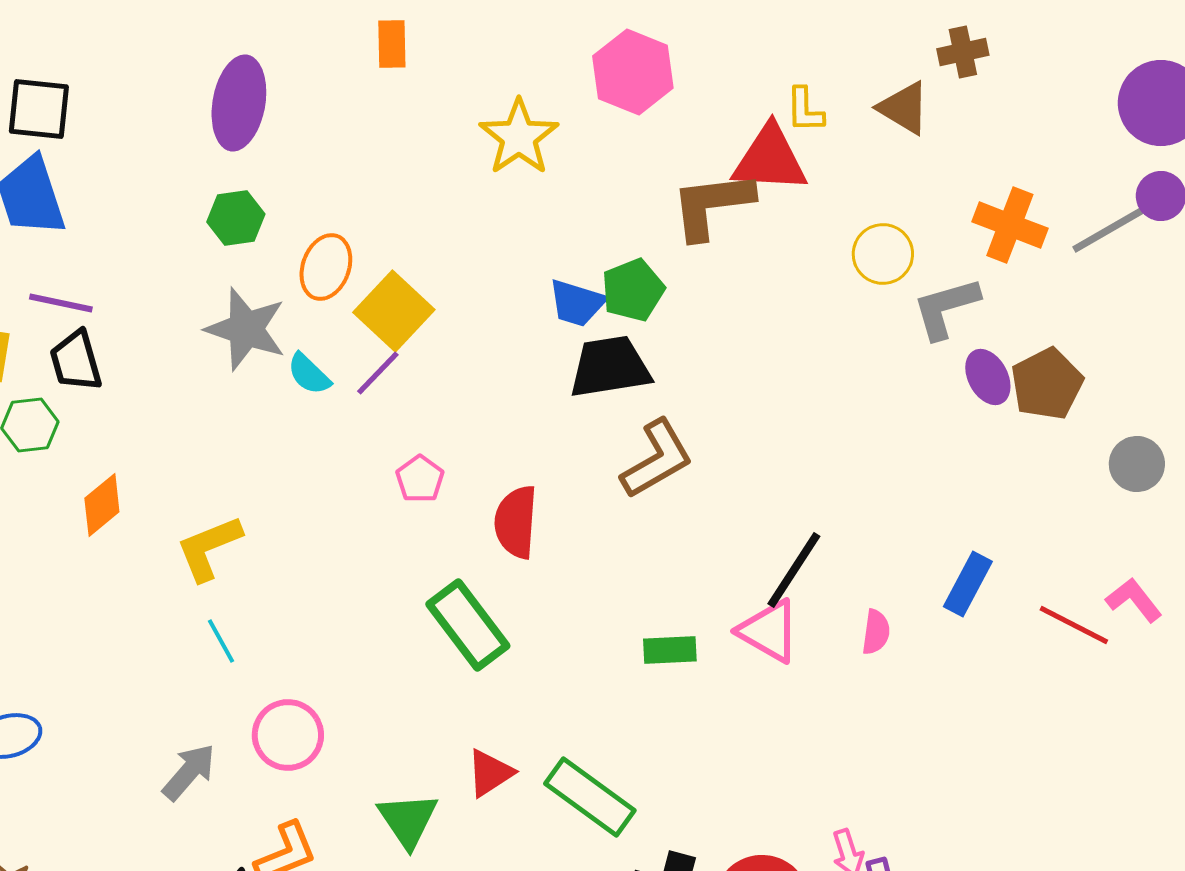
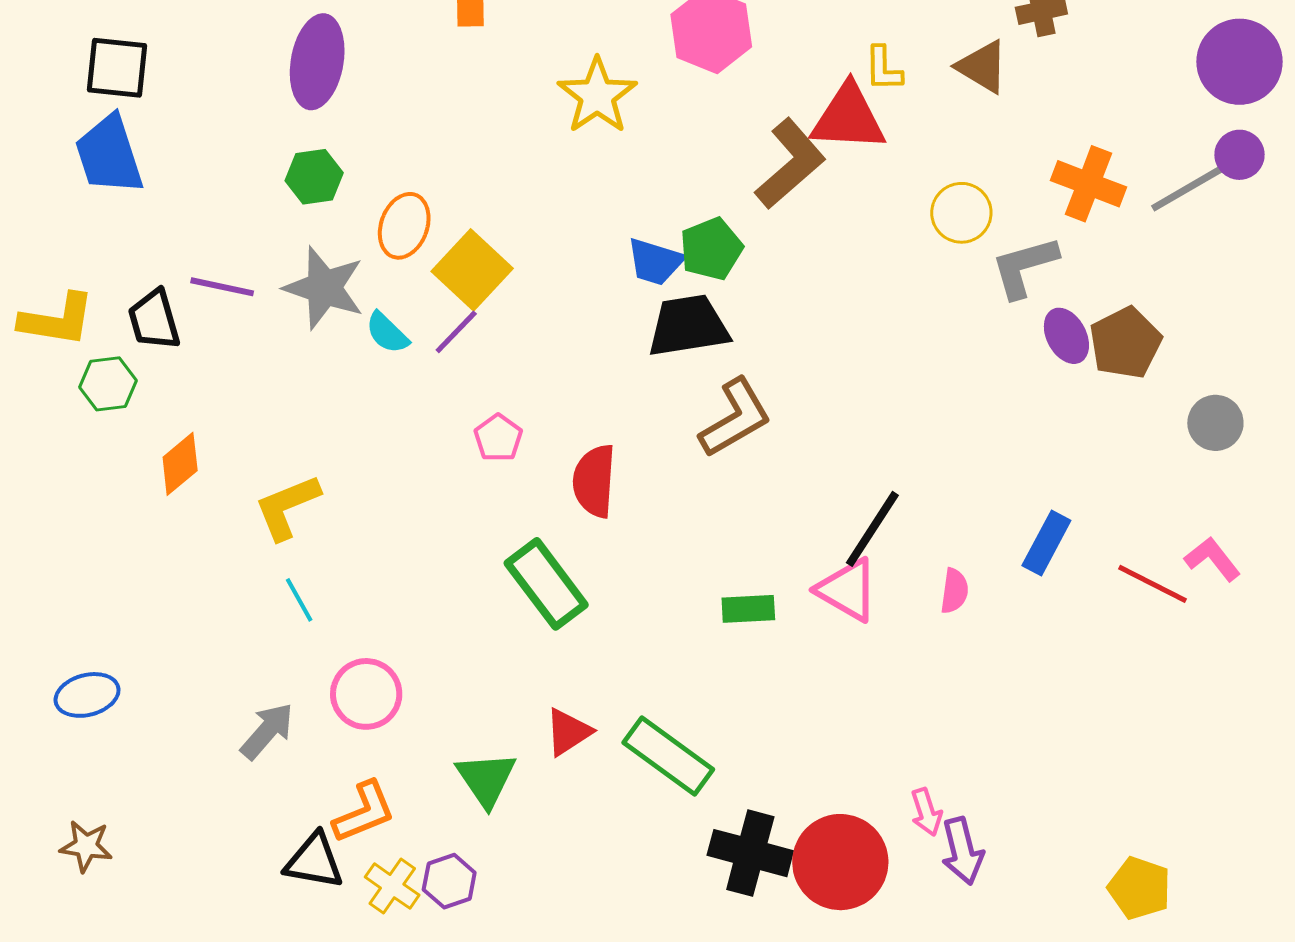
brown L-shape: (712, 205) -> (790, 164), turned 146
purple line: (61, 303) -> (222, 287), moved

